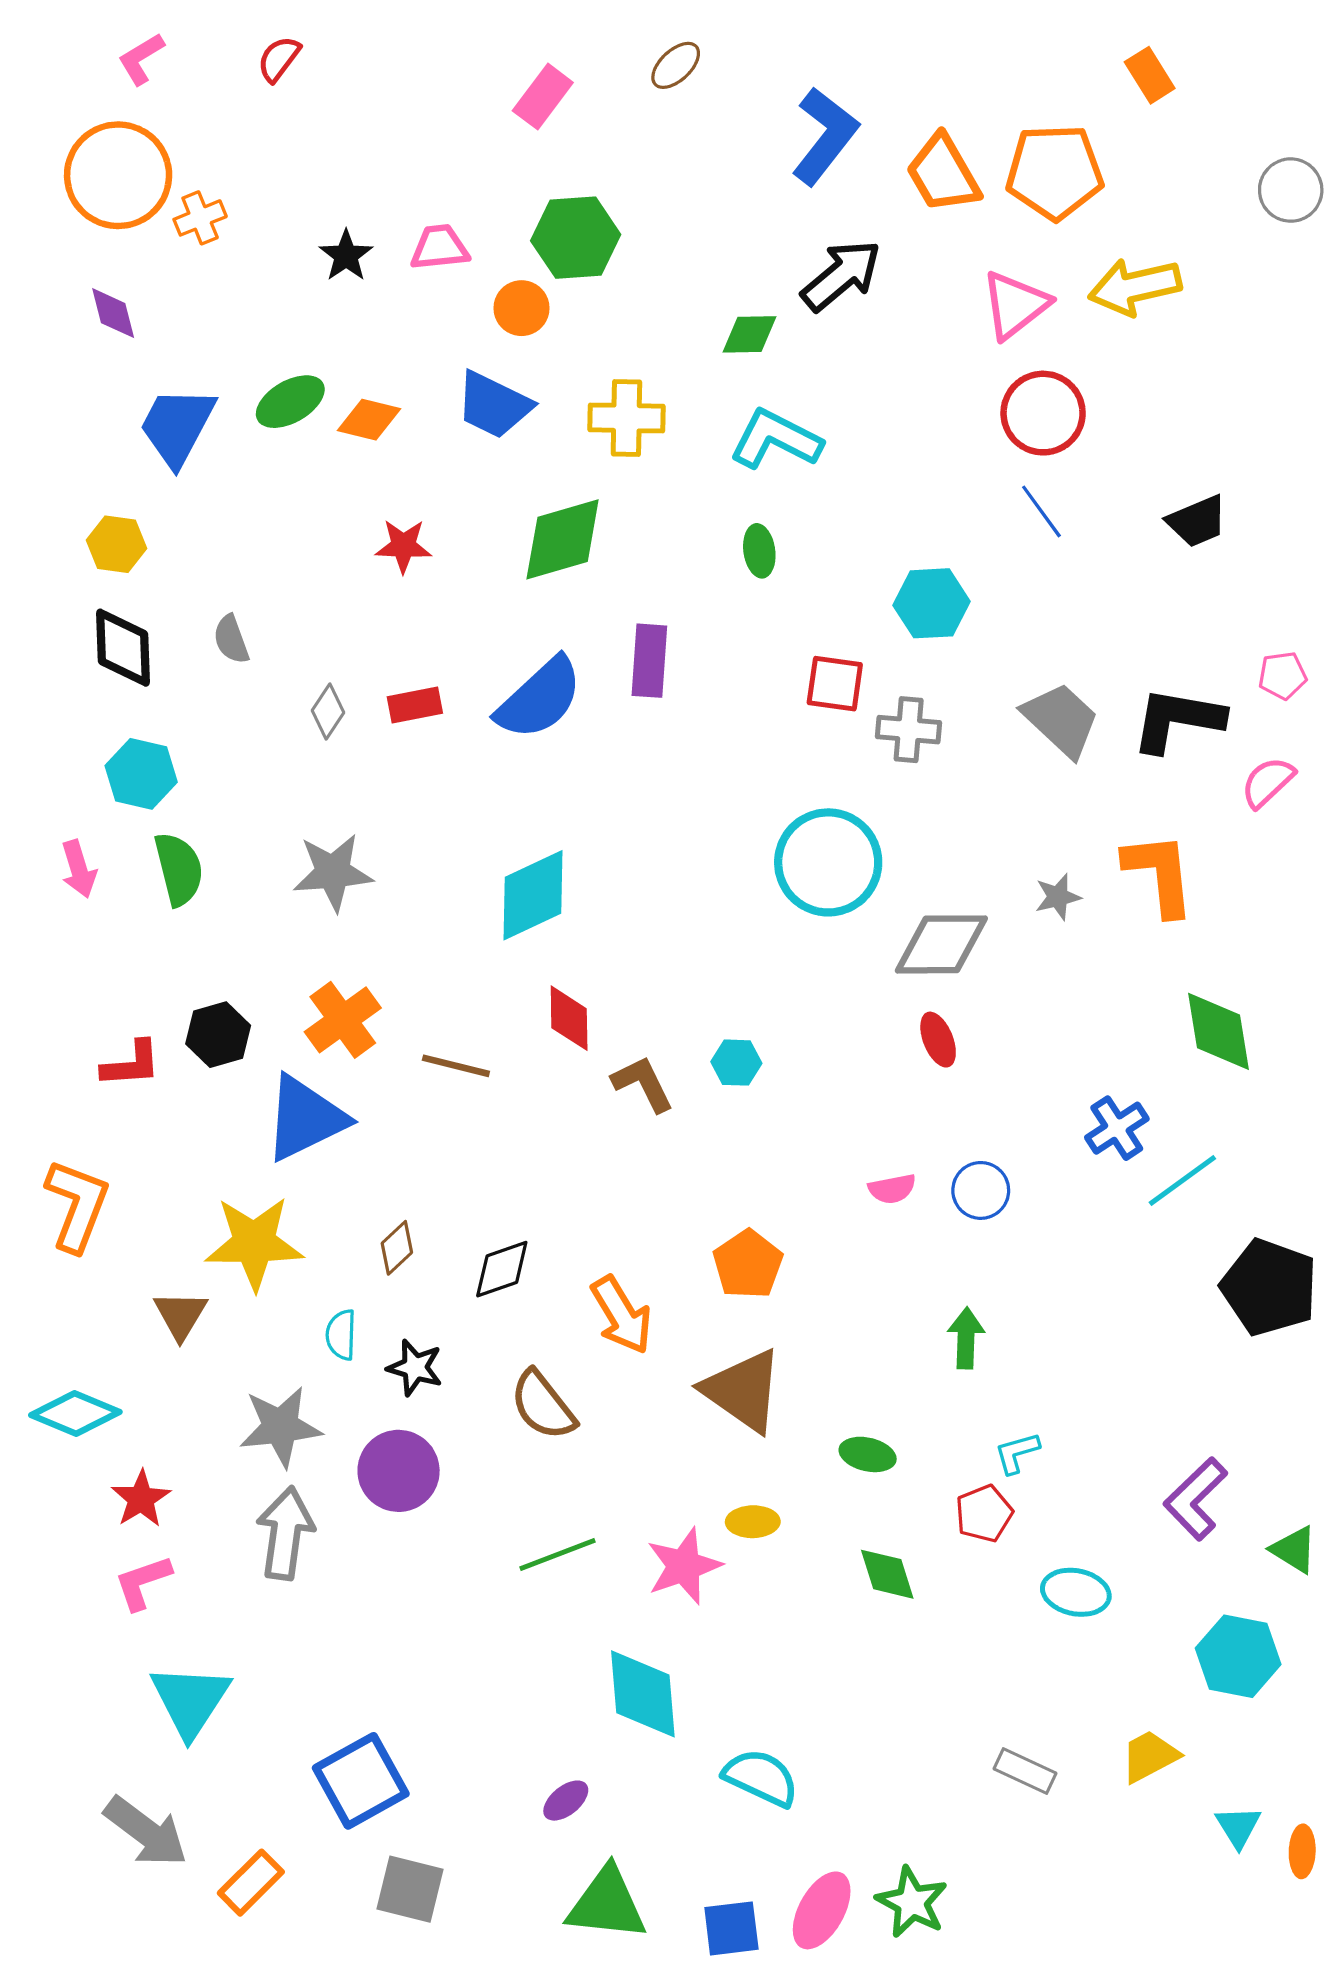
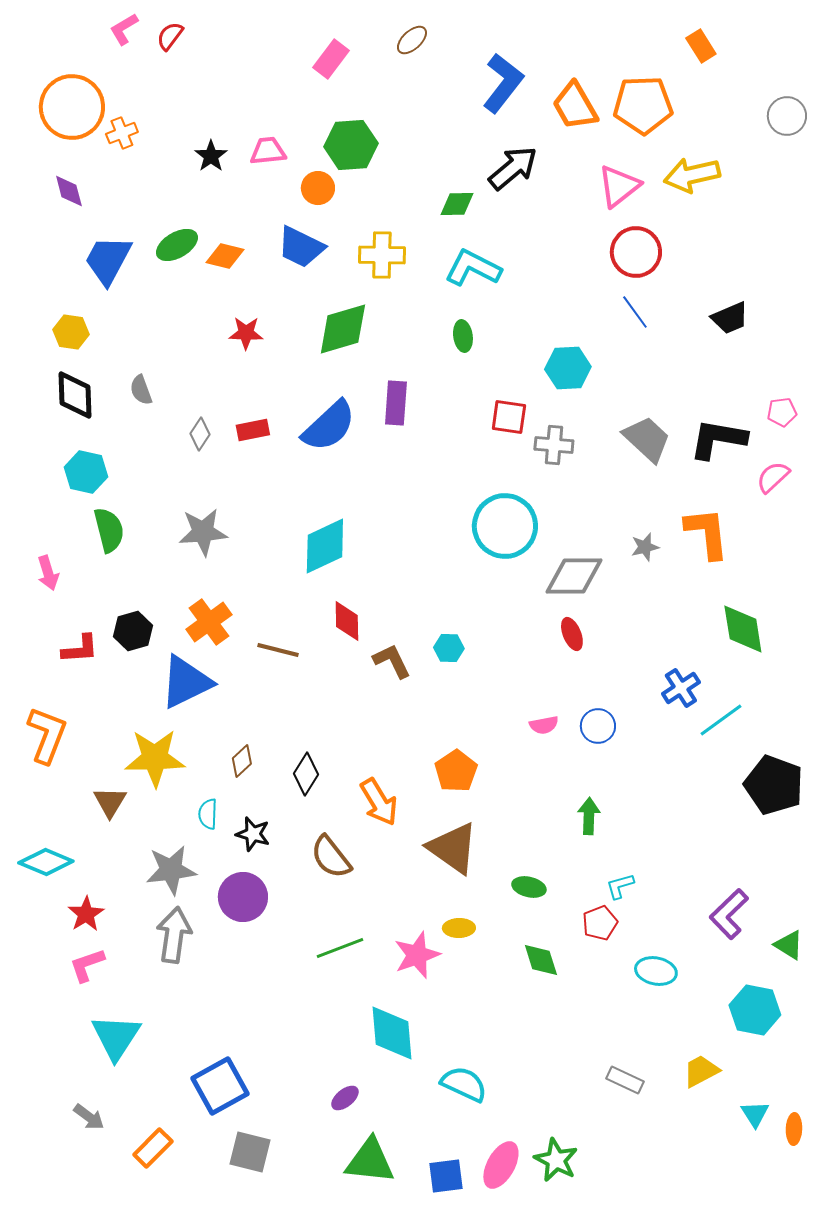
pink L-shape: (141, 59) -> (124, 29), moved
pink arrow: (79, 869) -> (48, 573), moved
black diamond: (502, 1269) -> (306, 774), turned -39
gray arrow: (146, 1832) -> (89, 1117), size x0.6

